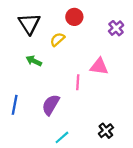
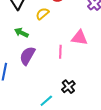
purple semicircle: (51, 105) -> (27, 56), moved
black cross: (106, 131) -> (68, 87), moved

